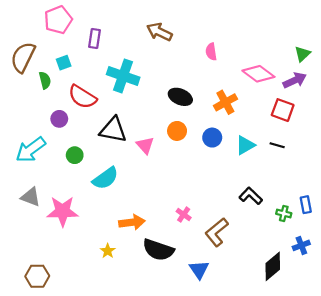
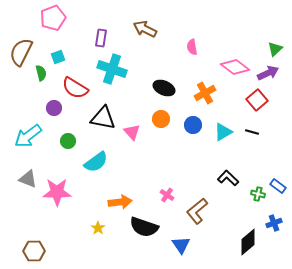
purple rectangle: (94, 39) -> (101, 38), moved
red square: (283, 110) -> (257, 100), turned 30
blue rectangle: (306, 205) -> (278, 186), turned -42

